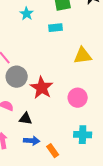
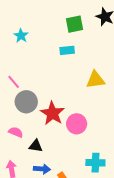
cyan star: (27, 14) -> (21, 36), moved
pink circle: (78, 98) -> (77, 124), moved

